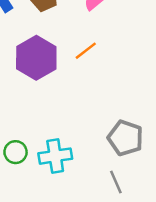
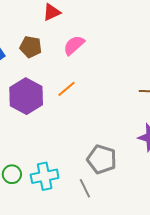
gray line: (116, 182) -> (85, 188), moved

